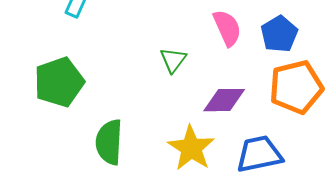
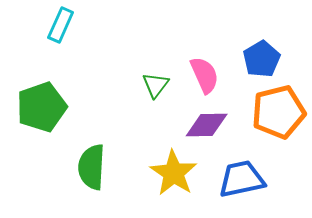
pink semicircle: (227, 28) -> (205, 75), moved

